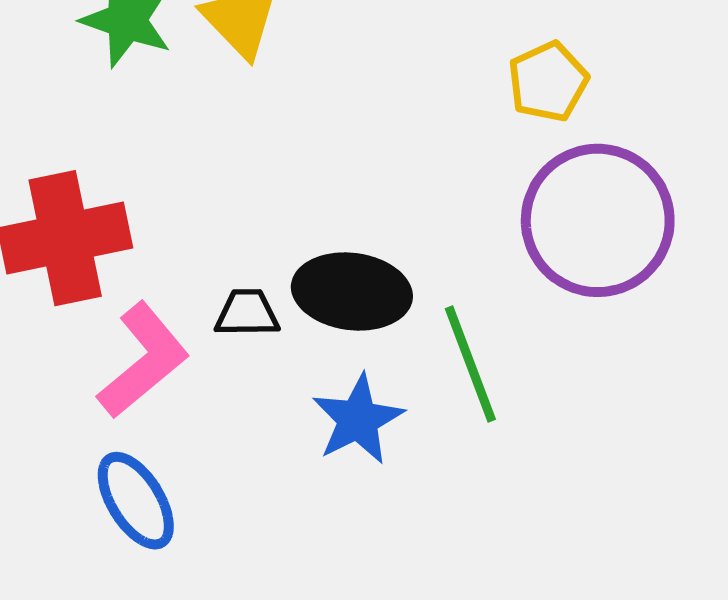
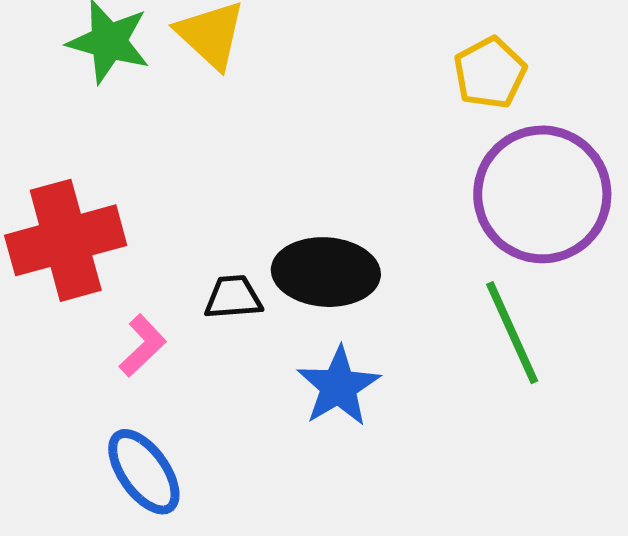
pink L-shape: (143, 360) -> (143, 346), size x0.6
green line: (470, 364) -> (512, 333), moved

